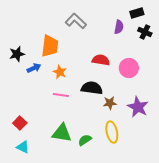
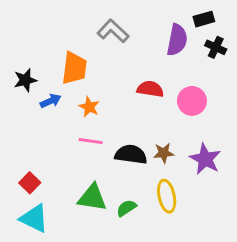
purple semicircle: (119, 27) -> (177, 40), size x1.5
black semicircle: (92, 88) -> (131, 154), moved
cyan triangle: (23, 147) -> (34, 218), size x1.5

